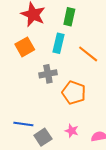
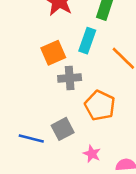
orange square: (25, 47) -> (53, 53), moved
gray square: (43, 137) -> (63, 129), moved

